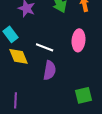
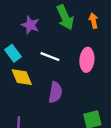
white line: (45, 47) -> (50, 57), moved

